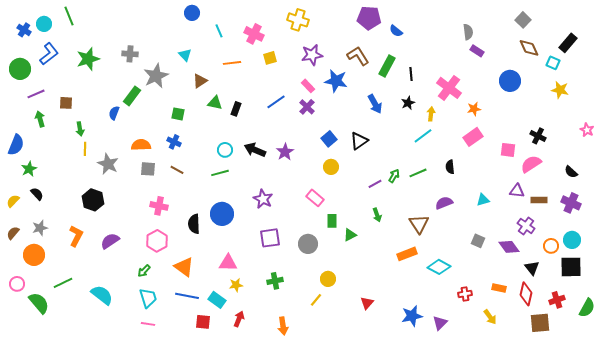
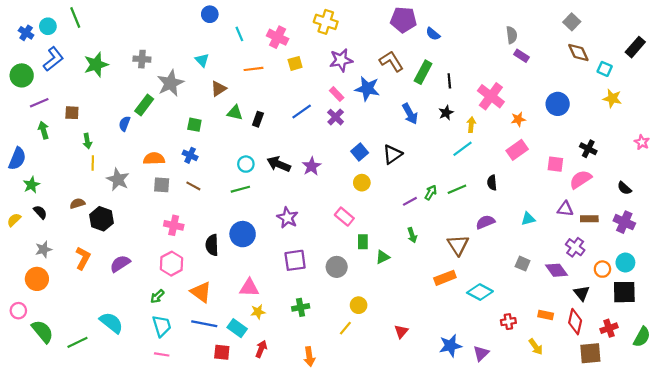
black rectangle: (568, 43) -> (635, 47), moved
blue circle: (510, 81) -> (558, 104), moved
brown semicircle: (13, 233) -> (77, 203), moved, turned 32
green line: (63, 283) -> (77, 342), moved

